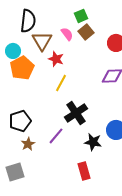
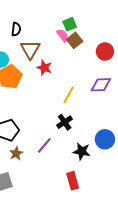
black semicircle: (28, 21) -> (16, 29), size x0.6
pink semicircle: (67, 34) -> (63, 35), moved
yellow line: (61, 83) -> (69, 95), moved
black cross: (76, 113) -> (65, 122), size x0.7

